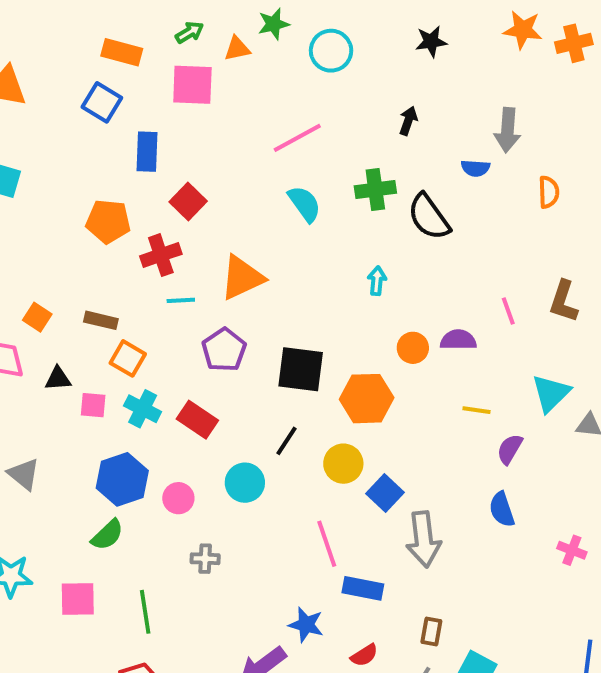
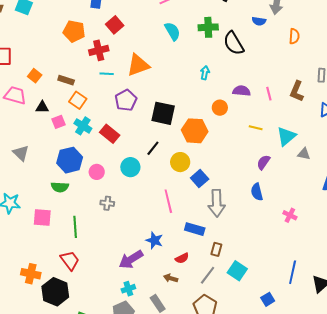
purple semicircle: (458, 340) -> (242, 91), moved
pink square: (93, 405) -> (58, 122), turned -32
yellow line: (477, 410) -> (256, 128), moved
green semicircle: (107, 535) -> (60, 187), turned 42
blue rectangle: (363, 588) -> (195, 229), moved

